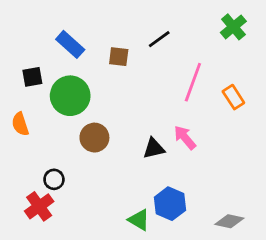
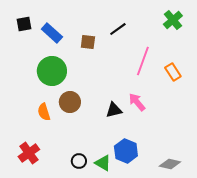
black square: (32, 77) -> (24, 24), moved
orange semicircle: (20, 124) -> (44, 112), moved
black circle: (54, 179) -> (79, 161), moved

